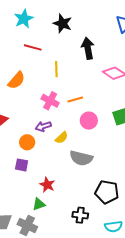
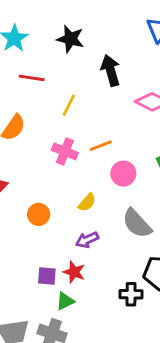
yellow line: (56, 69) -> (69, 105), turned 35
purple arrow: (43, 126) -> (87, 240), moved
gray semicircle: (81, 158) -> (137, 223), moved, turned 40
purple square: (22, 165) -> (47, 276), moved
black cross: (80, 215) -> (131, 294), moved

